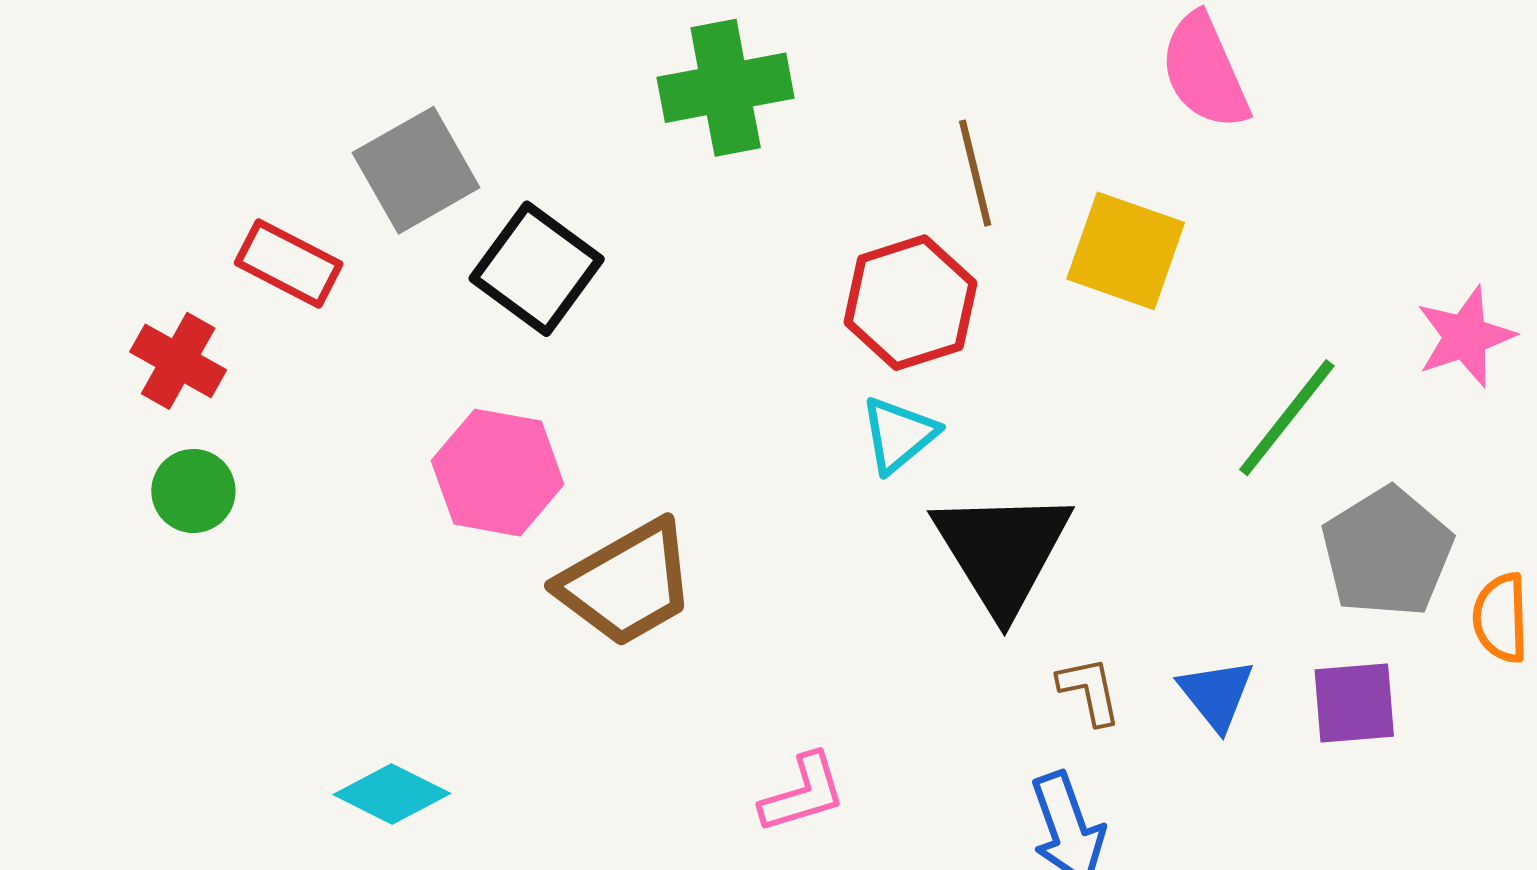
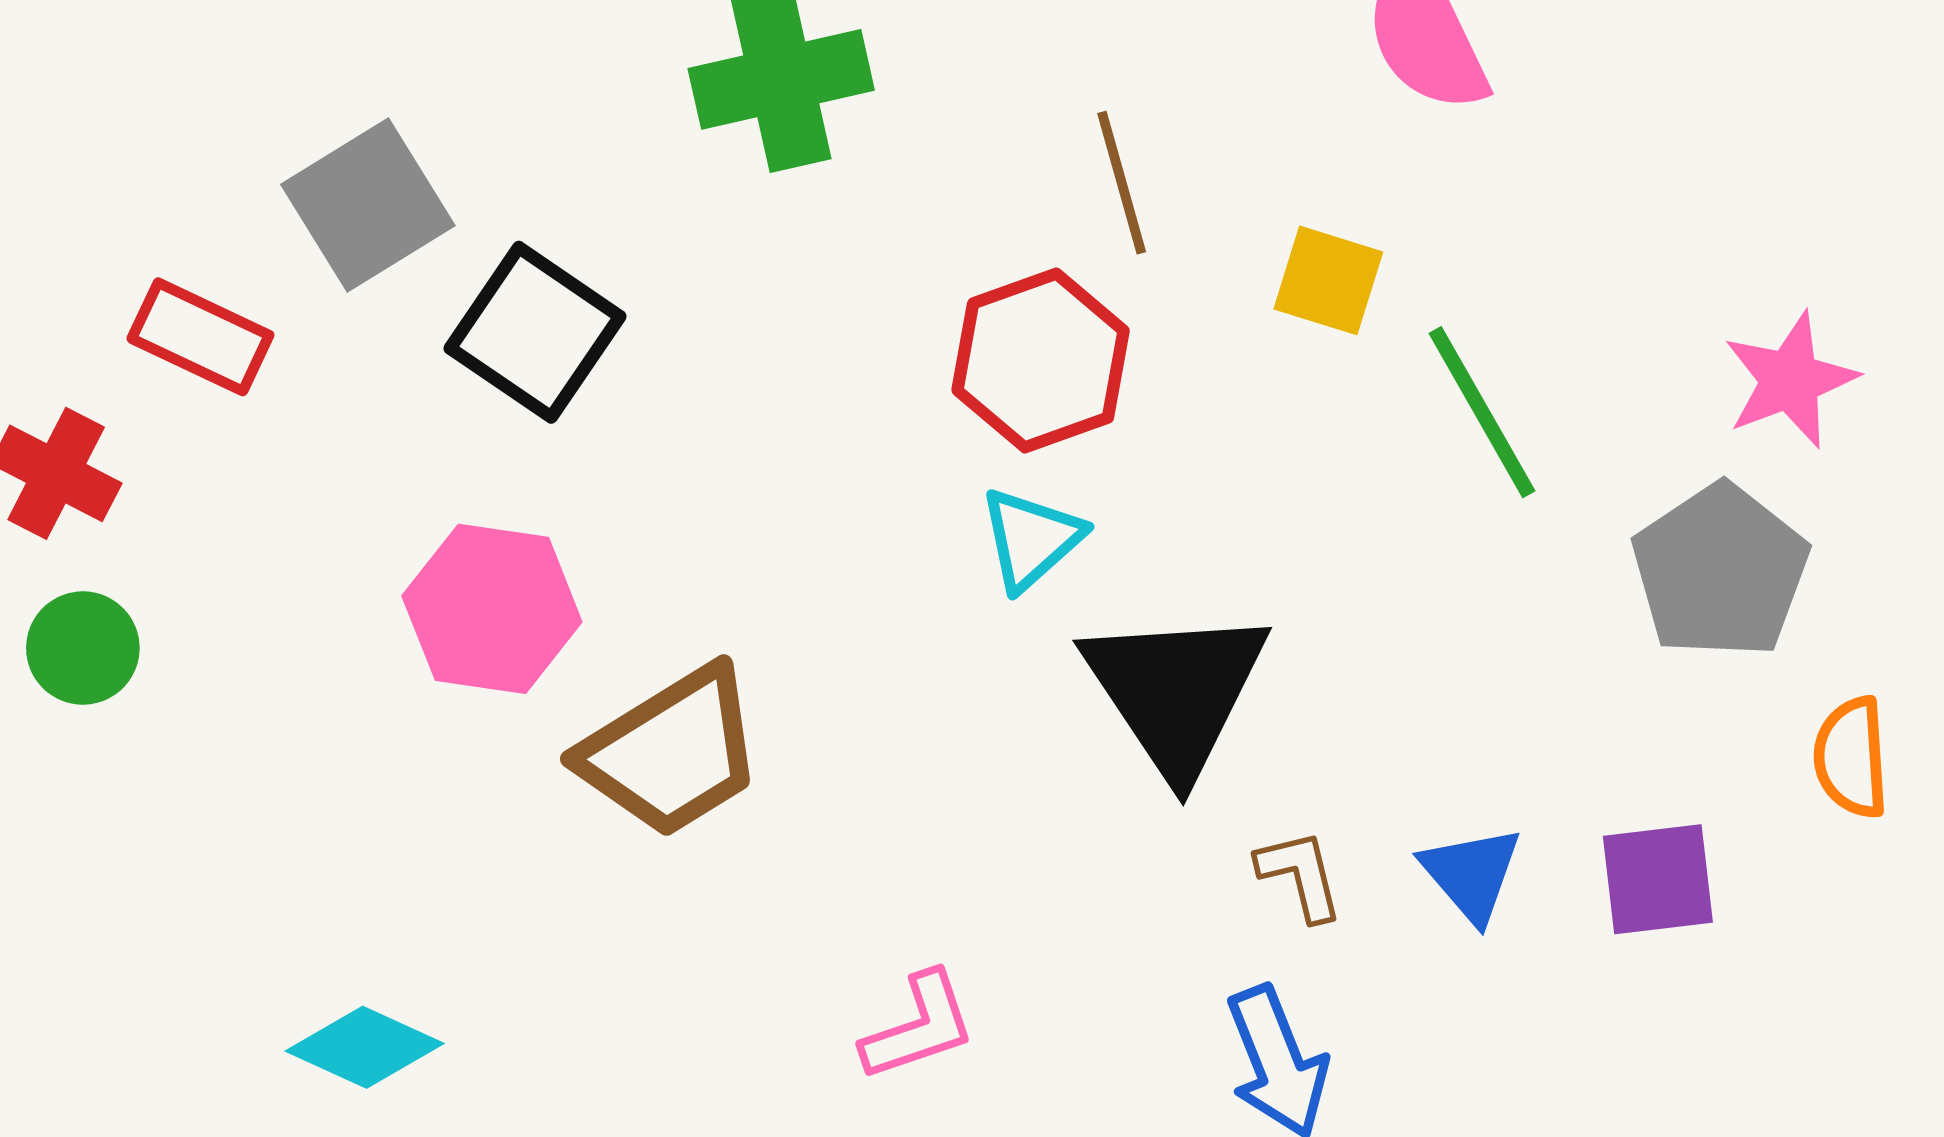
yellow square: (1126, 251) -> (1328, 280), size x0.7
green line: (1287, 418) -> (1482, 412), moved, turned -66
gray pentagon: (1387, 552) -> (1720, 571), moved

